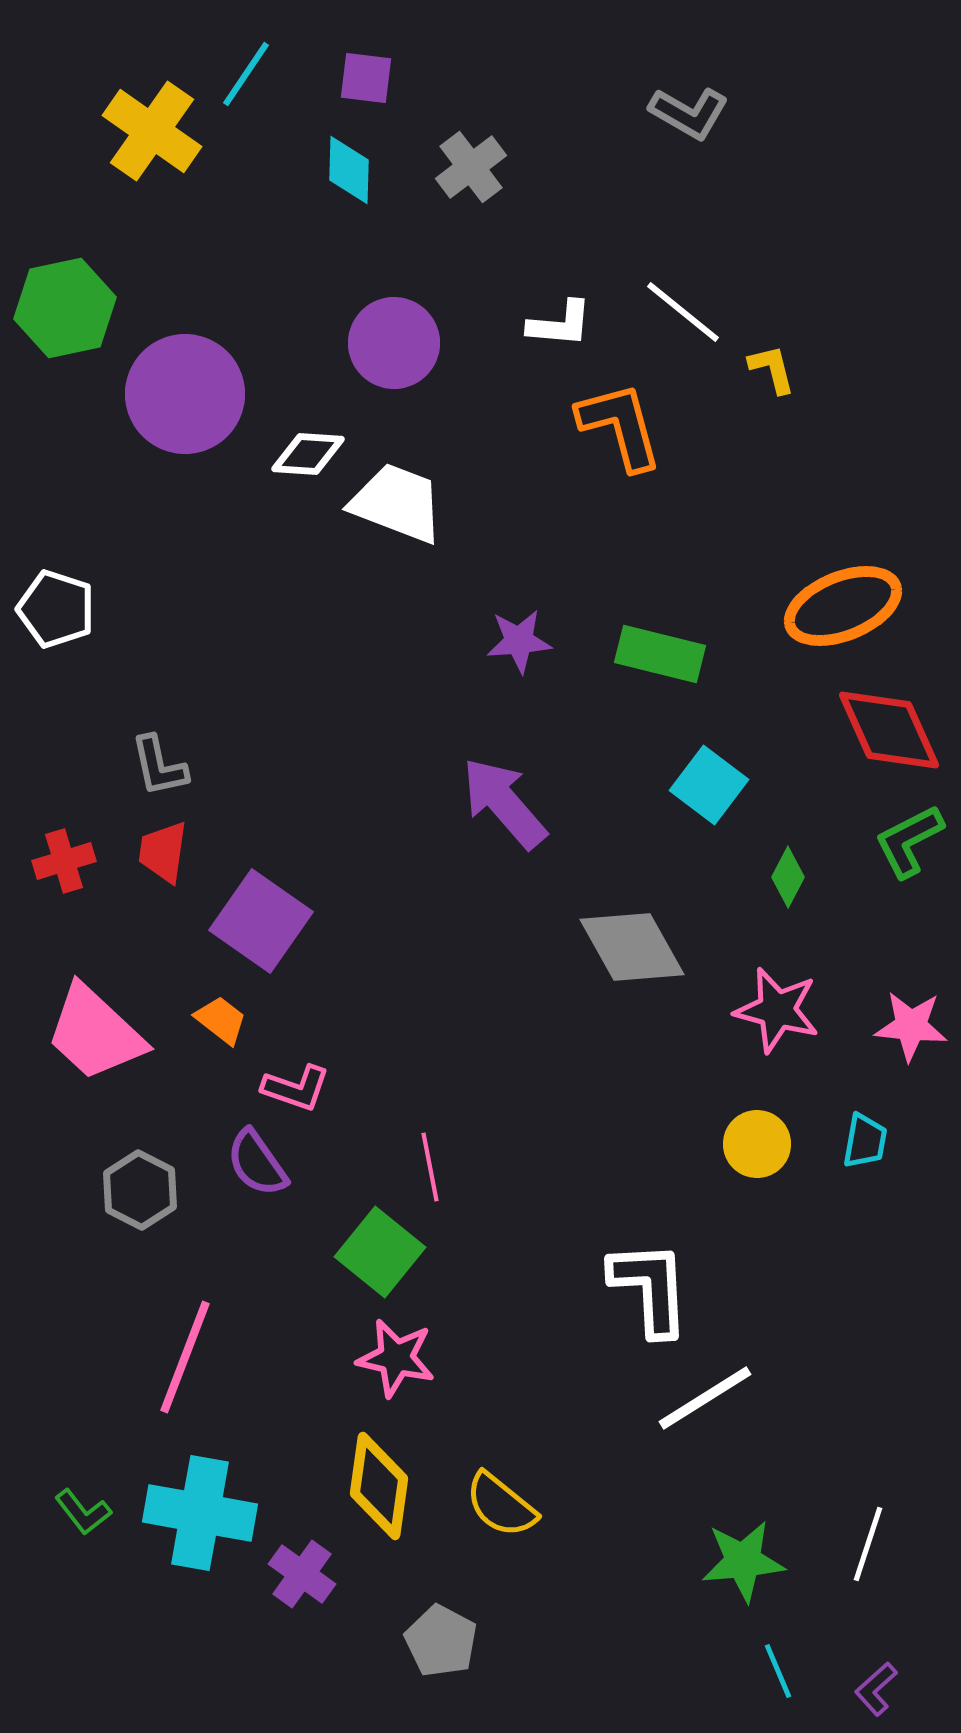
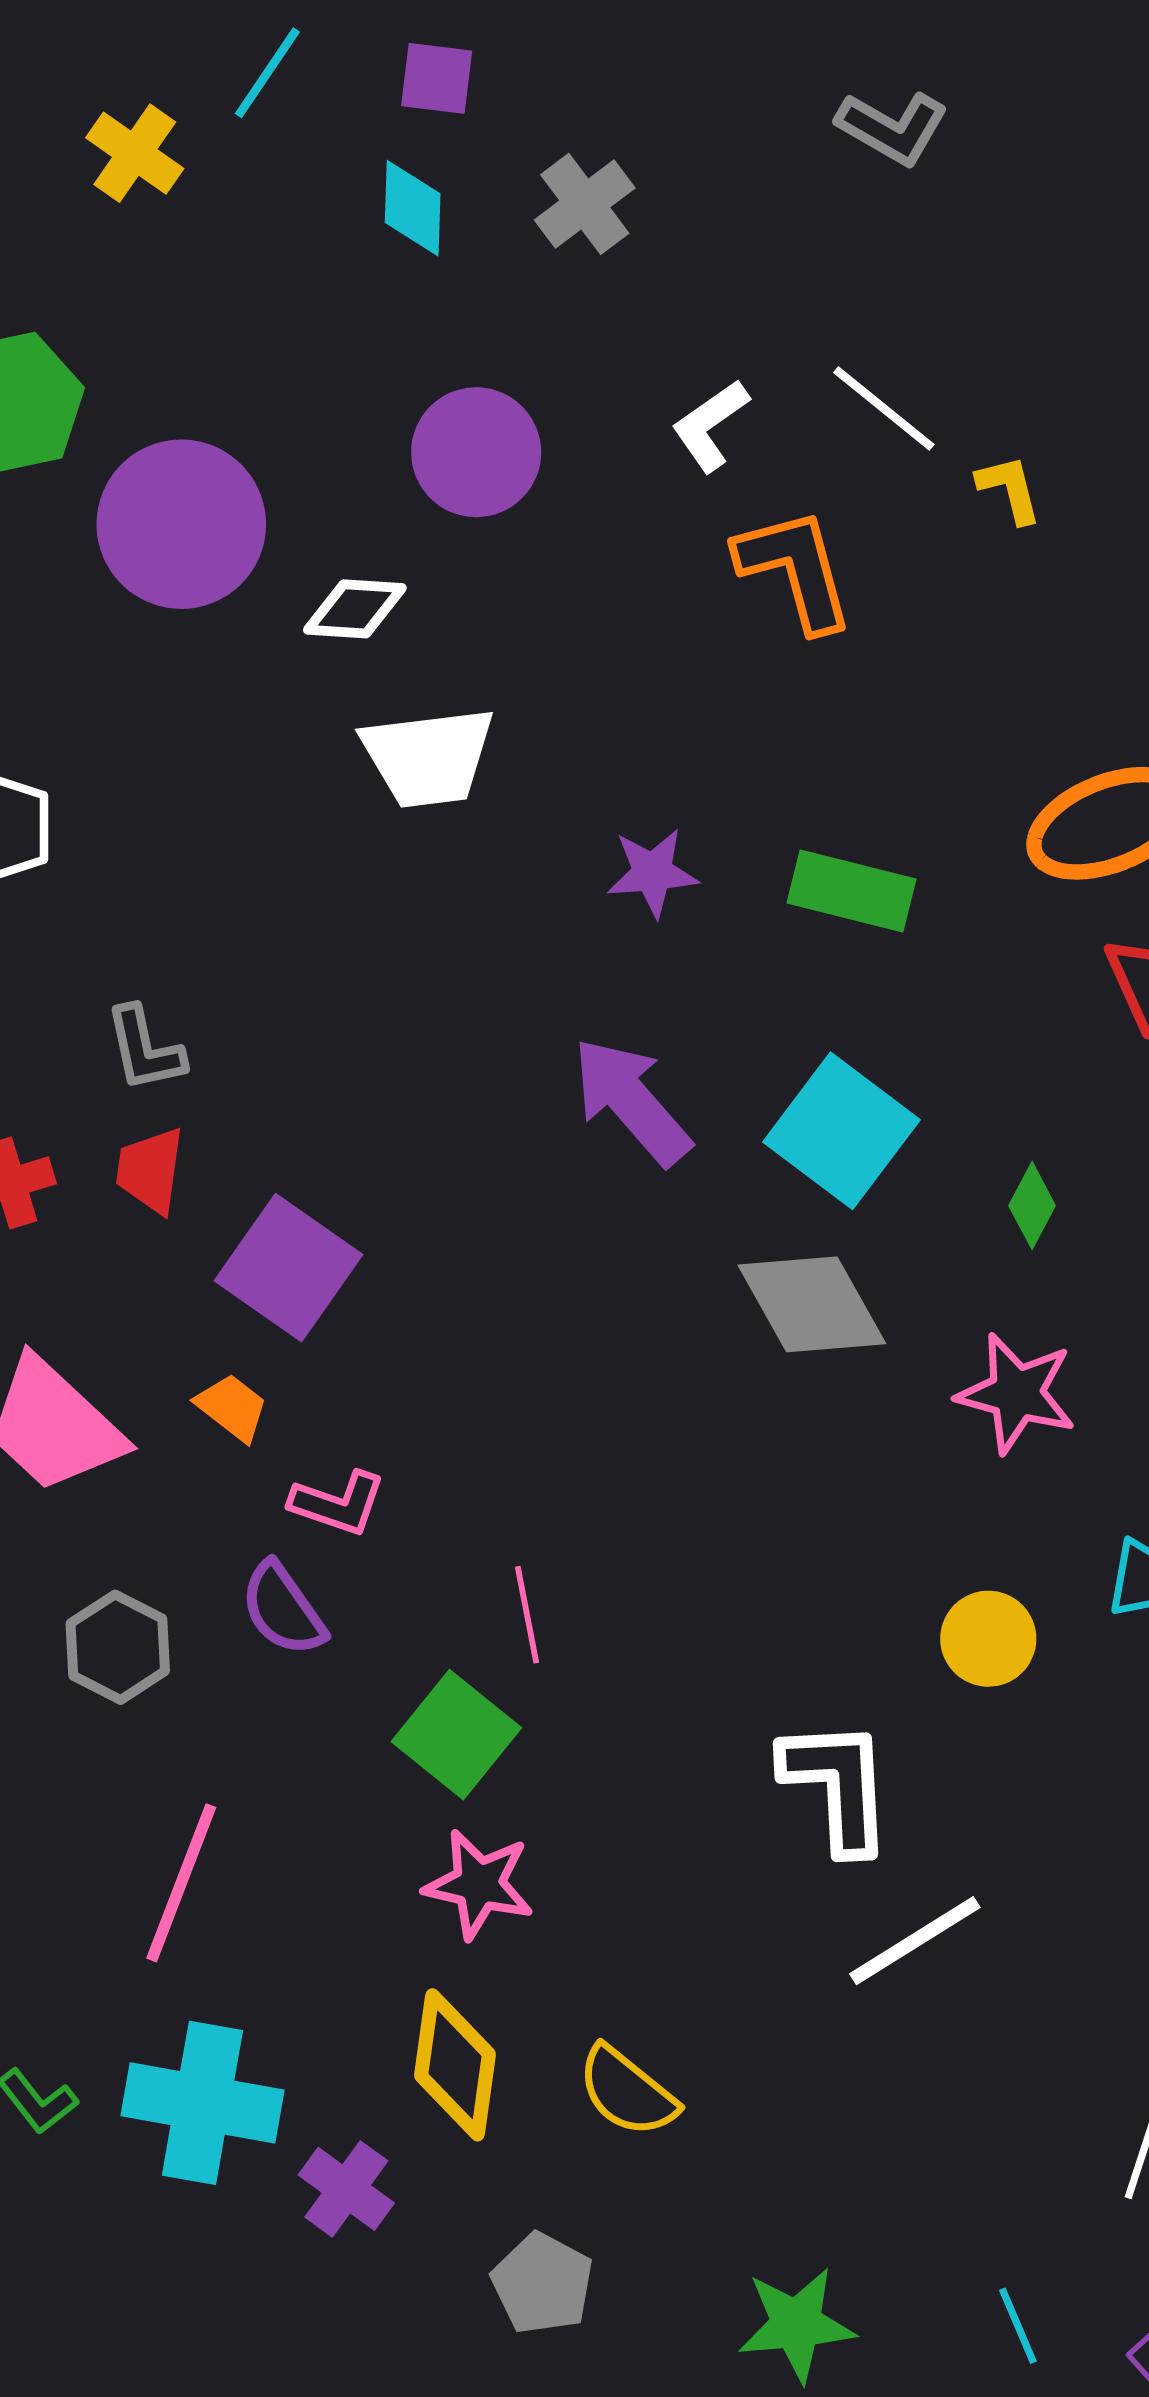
yellow cross: (152, 131) -> (135, 153), size x0.7
white L-shape: (560, 324) -> (710, 425), turned 140
white trapezoid: (397, 503) -> (428, 757), moved, turned 152
cyan square: (709, 785) -> (842, 1131), moved, size x1.4
yellow circle: (757, 1144) -> (988, 1639), moved
green star: (743, 1561) -> (796, 2324), moved

